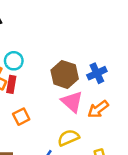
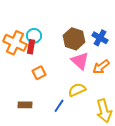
cyan circle: (14, 61) -> (34, 36), moved
blue cross: (97, 73) -> (100, 38), turned -35

